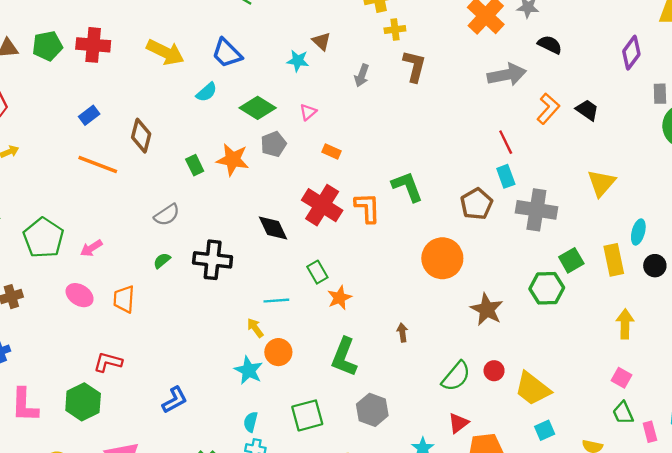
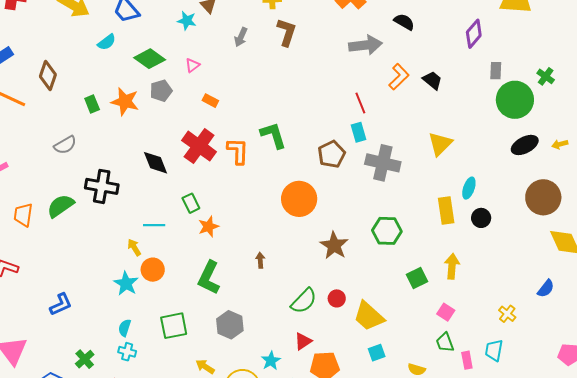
green square: (571, 260) -> (417, 278), moved
green semicircle: (162, 261) -> (61, 206), moved, size x1.8

